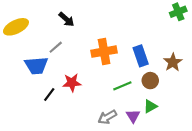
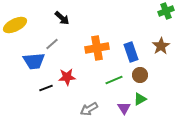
brown star: (173, 62) -> (161, 46), moved
black line: (49, 95) -> (46, 88), turned 32
gray arrow: (107, 117) -> (89, 109), moved

